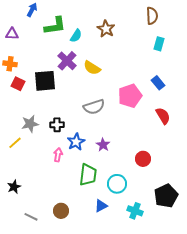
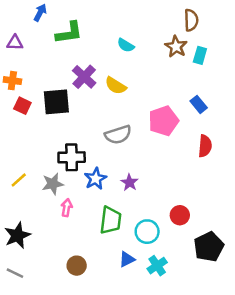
brown star: (106, 29) -> (176, 47), moved
cyan semicircle: (76, 36) -> (126, 45), moved, turned 88
red semicircle: (163, 116) -> (205, 146), turned 36
gray star: (30, 124) -> (53, 184), moved
black cross: (57, 125) -> (72, 157), size x1.5
pink arrow: (58, 155) -> (67, 208), moved
red circle: (143, 159) -> (180, 215), moved
black star: (14, 187) -> (17, 235), size x1.5
cyan cross: (135, 211) -> (157, 266), moved, turned 35
gray line: (31, 217) -> (15, 273), moved

